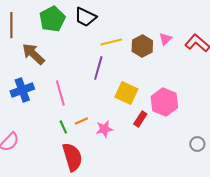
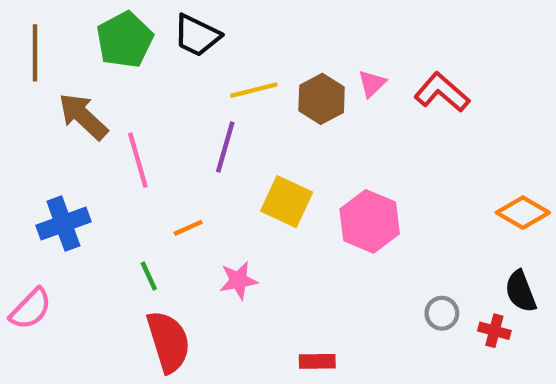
blue cross: (22, 90) -> (63, 224), moved
pink line: (60, 93) -> (138, 160), moved
red rectangle: (140, 119) -> (317, 361), moved, turned 56
orange line: (81, 121) -> (188, 228), moved

